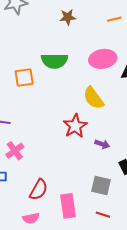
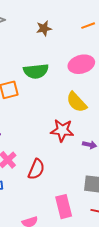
red star: (75, 126) -> (62, 130), turned -30
red semicircle: (39, 190) -> (36, 169), moved

